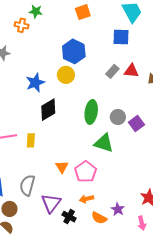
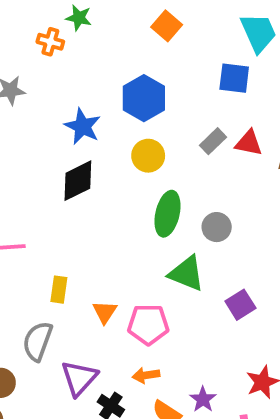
orange square: (83, 12) -> (167, 26), turned -35
yellow circle: (66, 75) -> (148, 156), moved
blue star: (35, 83) -> (83, 126), moved, turned -30
black diamond: (48, 110) -> (78, 181), moved
purple square: (136, 123) -> (240, 305), moved
yellow rectangle: (31, 140) -> (59, 290), moved
pink pentagon: (86, 172) -> (148, 324), turned 30

